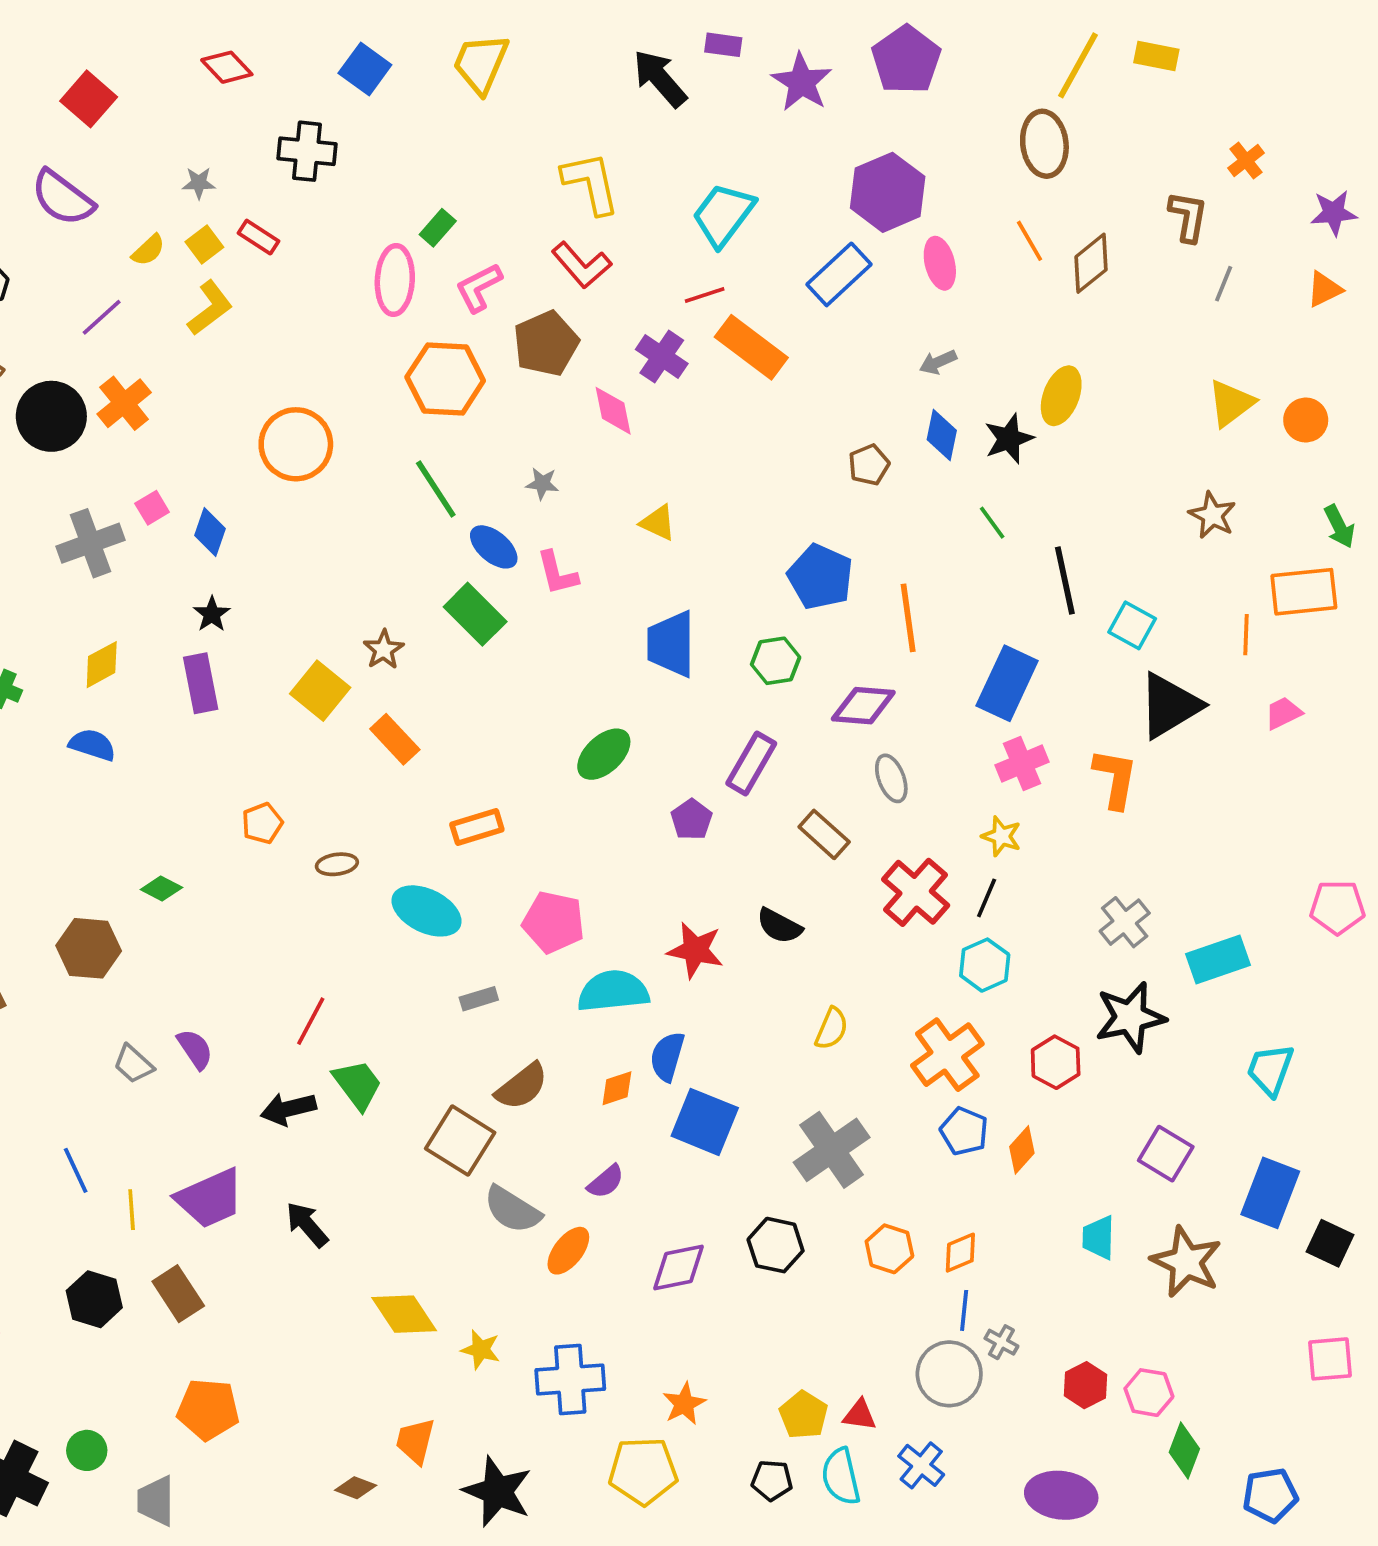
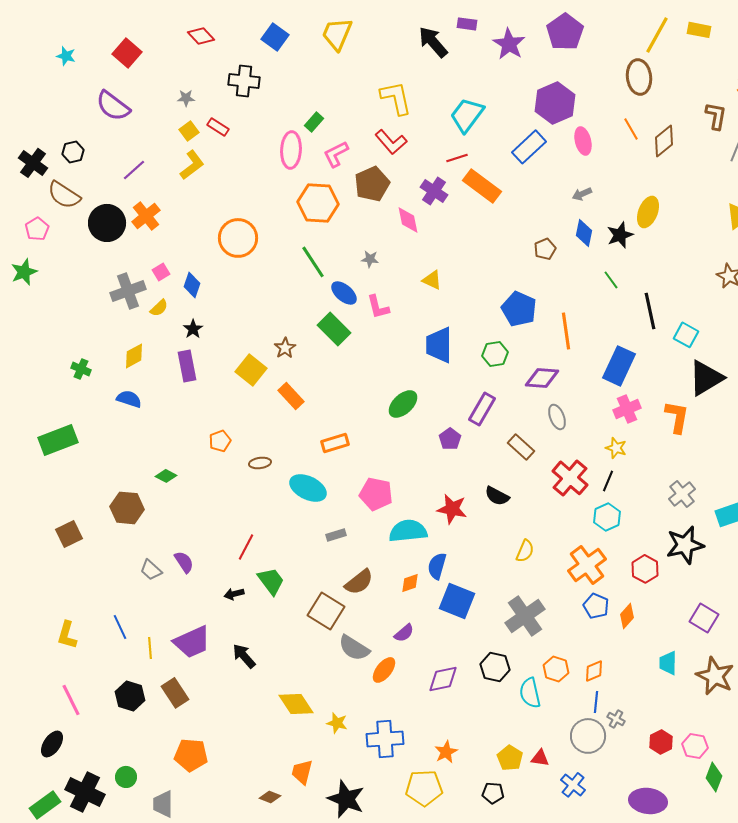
yellow semicircle: (148, 250) -> (159, 308), moved
black arrow: (288, 1109) -> (234, 594), size x0.7
cyan semicircle: (841, 1477) -> (530, 693), moved

